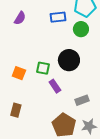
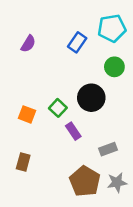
blue rectangle: (58, 17) -> (77, 42), turned -49
green circle: (81, 29) -> (114, 67), moved
green square: (43, 68) -> (58, 108), turned 32

